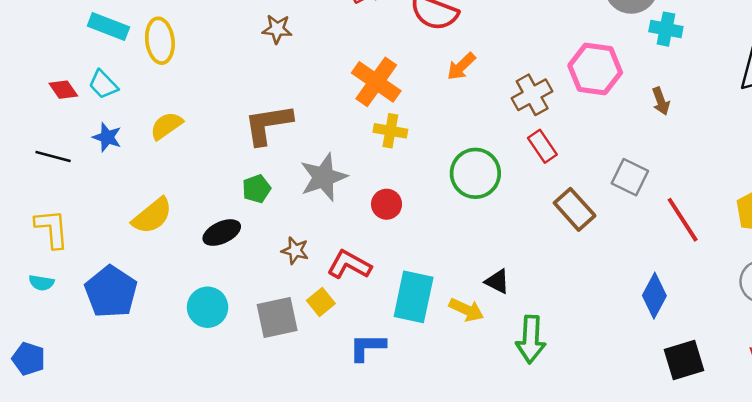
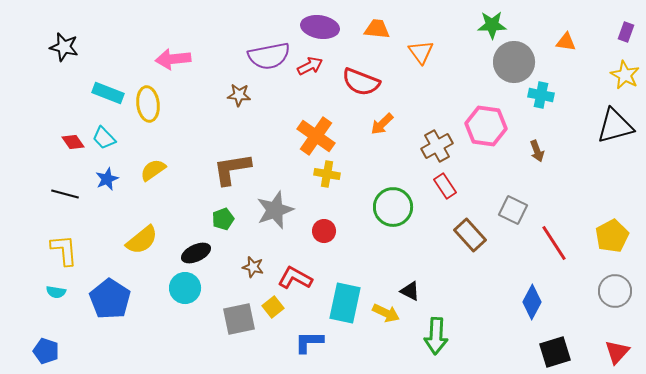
blue star: (107, 137) -> (107, 179), turned 30
cyan circle: (208, 307) -> (185, 288), moved

